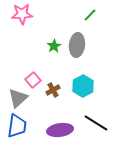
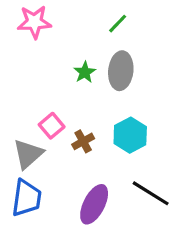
green line: (90, 15) -> (118, 24), moved
purple ellipse: (60, 130) -> (94, 204), turned -55

